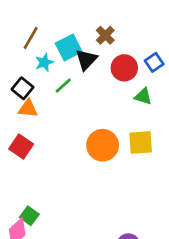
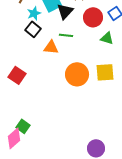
green line: (63, 85) -> (66, 35), moved, turned 48
black square: (23, 88) -> (33, 29), moved
orange triangle: (28, 109) -> (51, 47), moved

